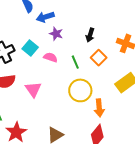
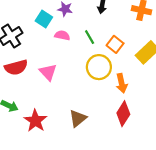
cyan square: (30, 48) -> (44, 19), moved
orange square: (99, 58) -> (115, 44), moved

